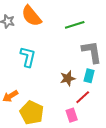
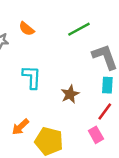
orange semicircle: (31, 16) -> (27, 29), size x0.6
brown star: (68, 78) -> (70, 94), moved

